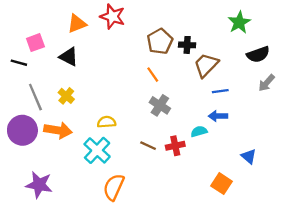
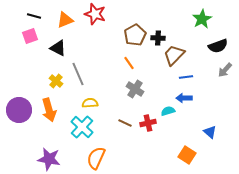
black line: (19, 63) -> (34, 16), moved
gray line: (35, 97) -> (78, 74), moved
orange arrow: (58, 130) -> (49, 110), turned 65
purple star: (39, 185) -> (49, 159), moved

